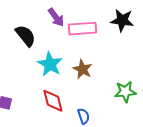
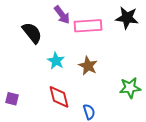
cyan star: (50, 64) -> (56, 61), size x0.7

